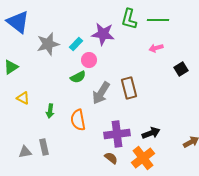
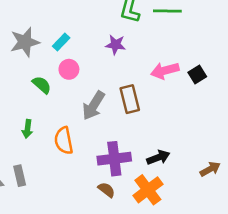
purple star: (103, 34) -> (116, 45), moved, size x0.7
pink arrow: (156, 48) -> (165, 71), moved, size x1.5
pink circle: (89, 60) -> (69, 69), moved
green semicircle: (78, 77) -> (42, 85), moved, turned -112

